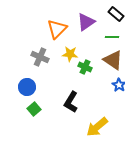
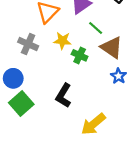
green line: (112, 37) -> (96, 28), moved, turned 40
green square: (34, 109) -> (21, 104), size x1.5

